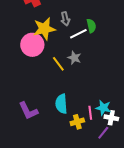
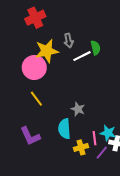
gray star: (74, 58) -> (78, 109), moved
yellow line: (58, 64) -> (36, 99), moved
purple line: (103, 133) -> (102, 153), moved

